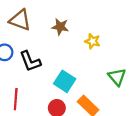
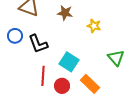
red line: (16, 99) -> (43, 76), moved

